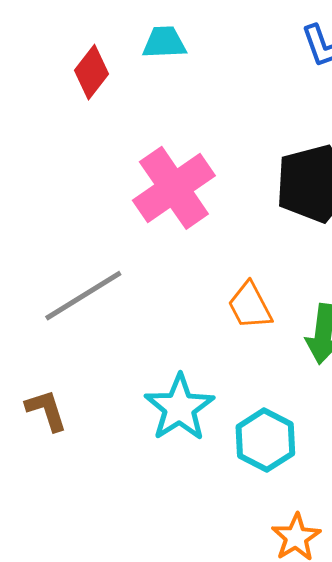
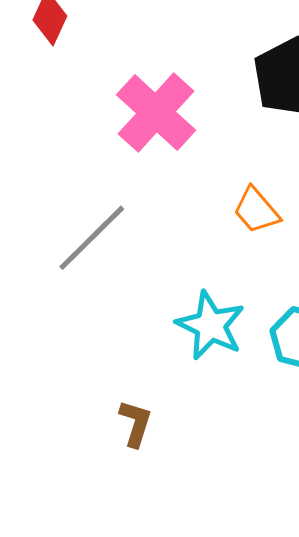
brown L-shape: (46, 410) -> (135, 423), moved, turned 48

